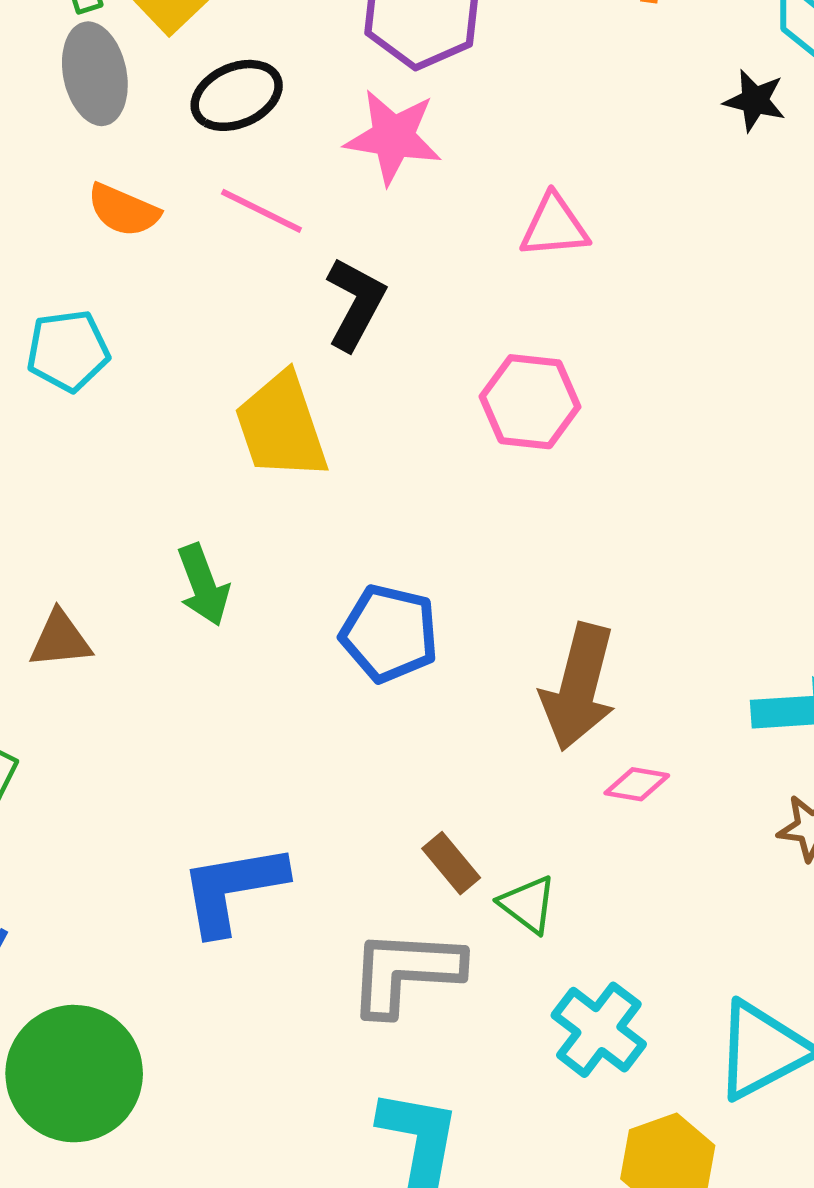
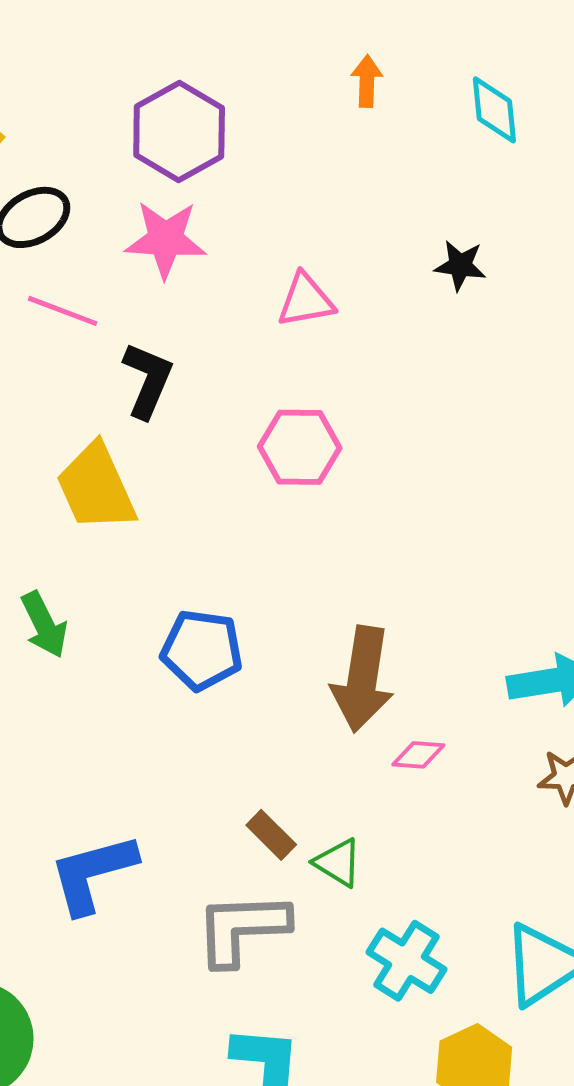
black star: (755, 101) -> (460, 265), moved

